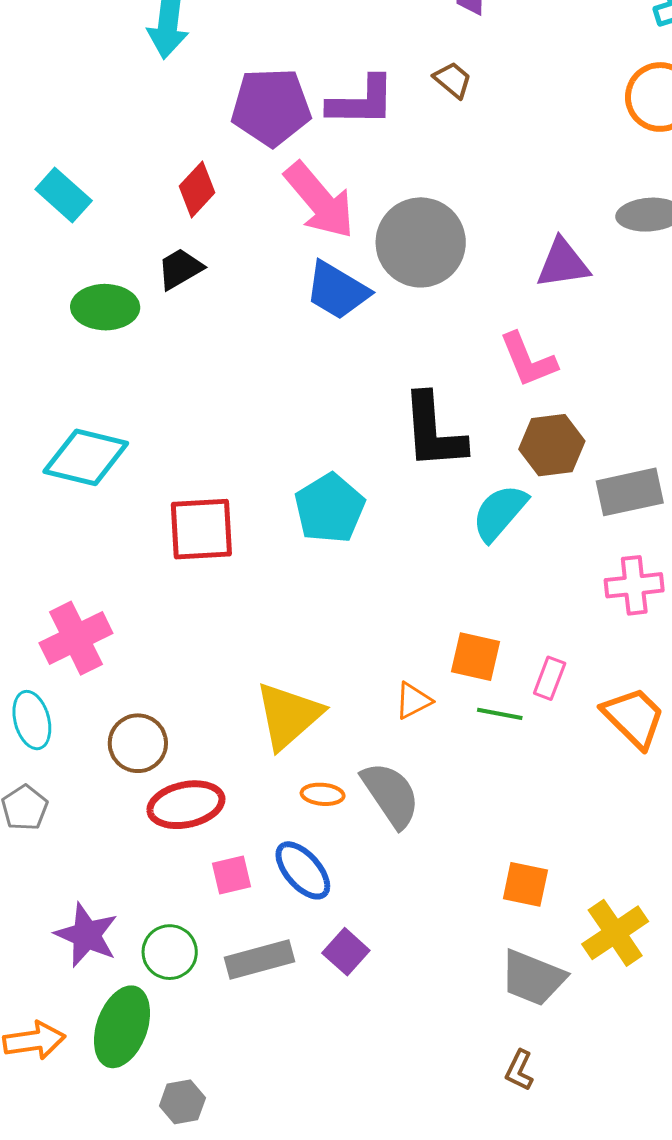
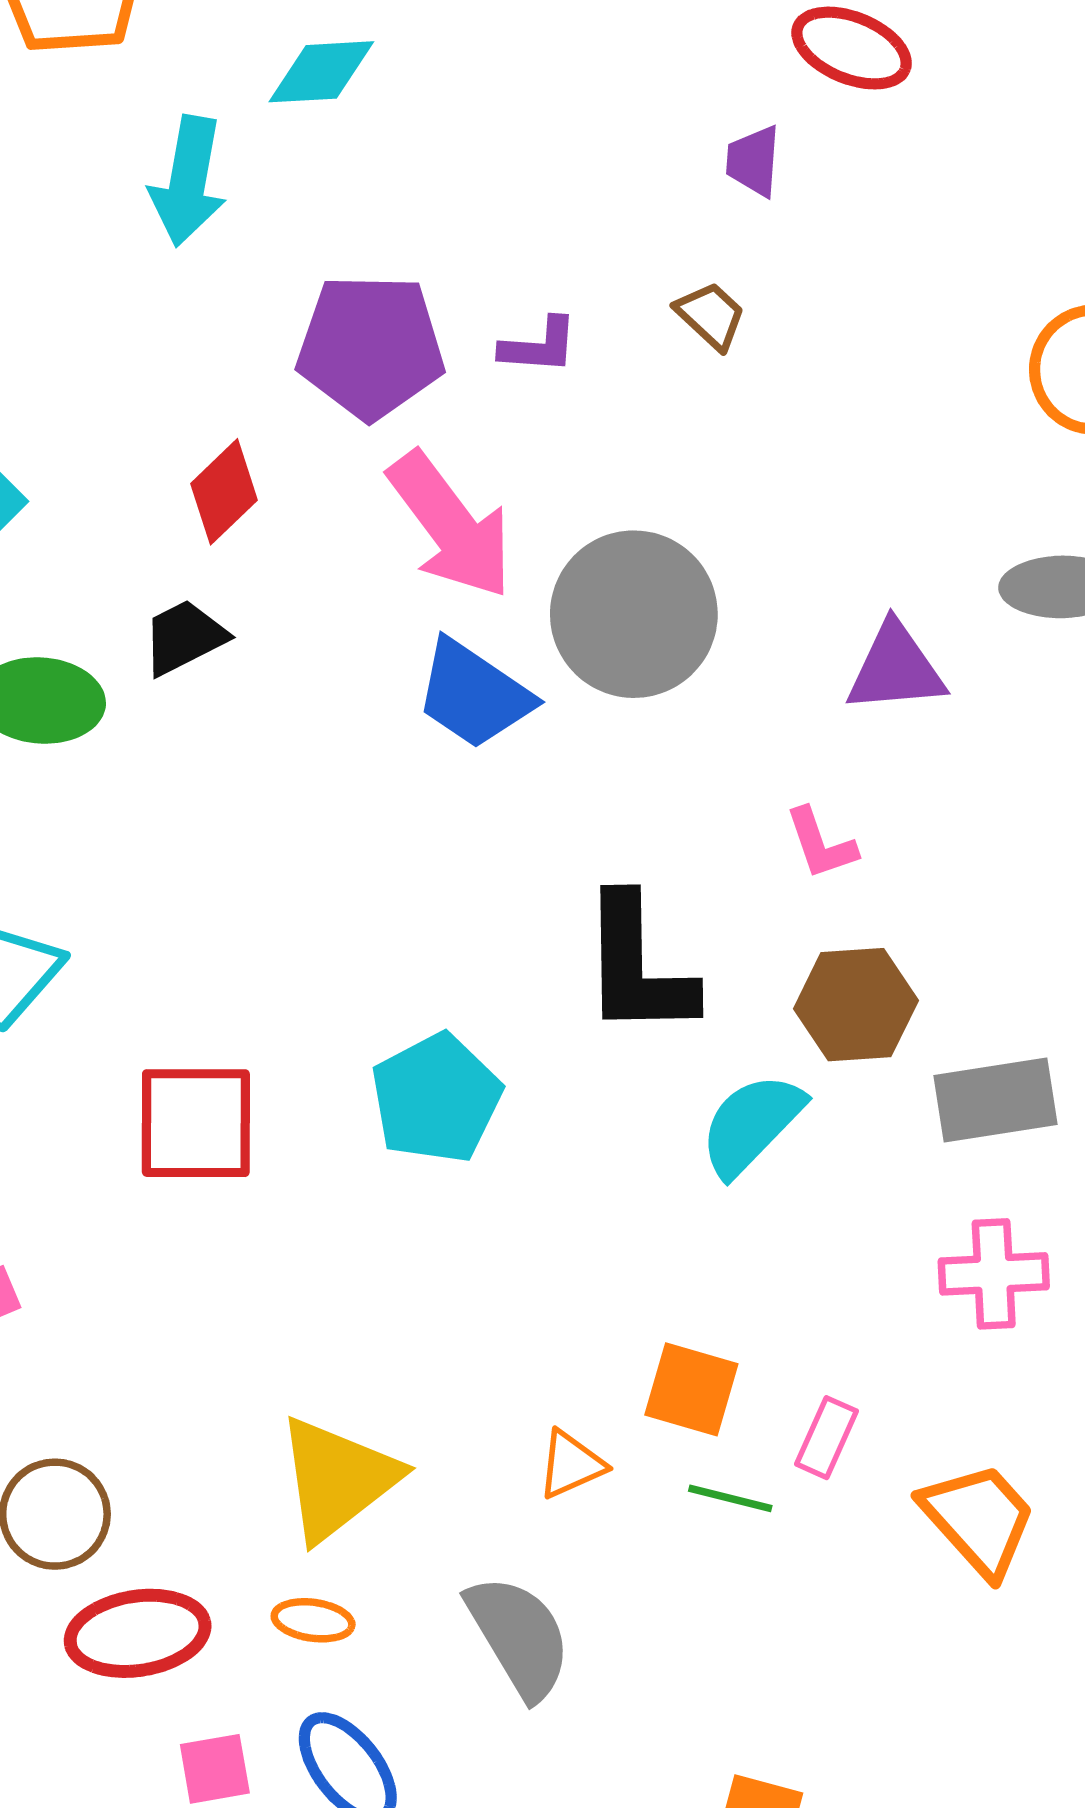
purple L-shape: (361, 101) -> (539, 346), size x0.6
pink L-shape: (528, 360) -> (821, 844), size x0.7
orange ellipse: (323, 794) -> (313, 1620), moved

